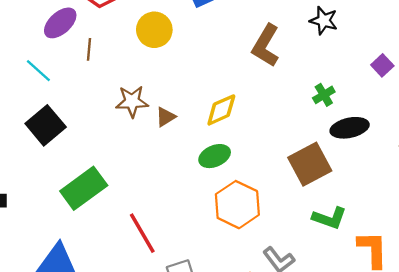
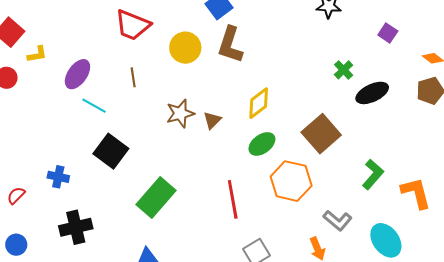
purple ellipse: (60, 23) -> (77, 74), moved
brown L-shape: (266, 46) -> (230, 45), moved
brown square: (310, 164) -> (321, 134), moved
green L-shape: (330, 218) -> (373, 174), turned -56
red line: (142, 233) -> (233, 199), moved, turned 33

